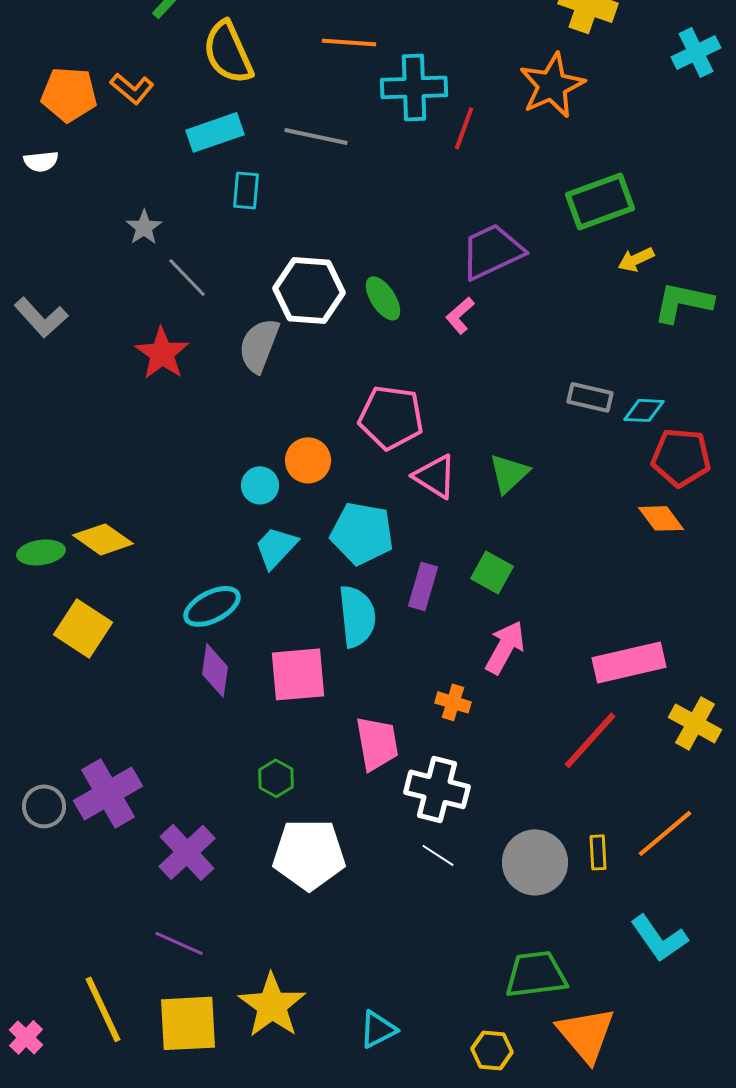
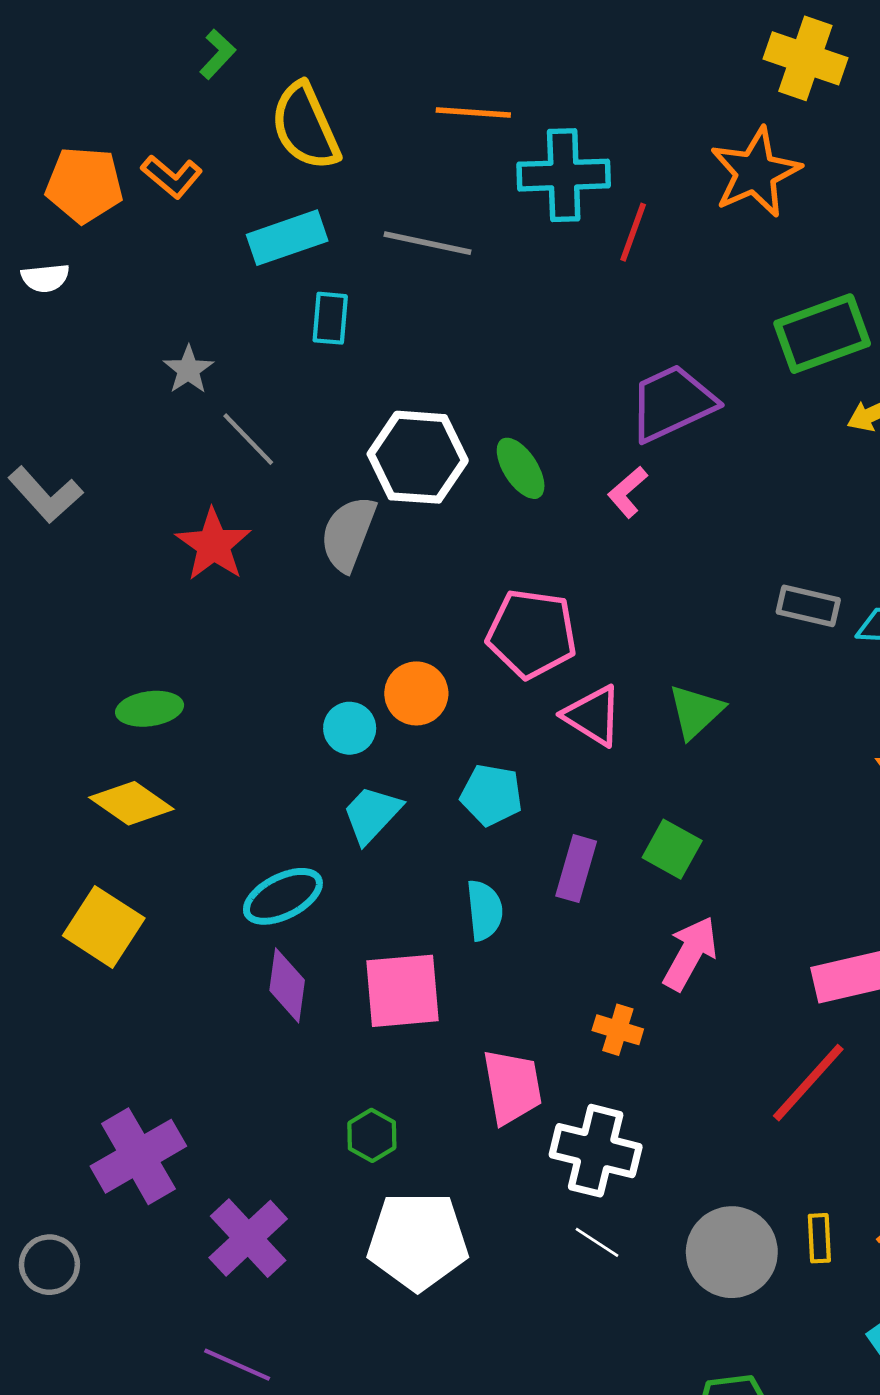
cyan pentagon: (362, 533) -> (491, 795), size x0.7
green ellipse: (41, 552) -> (150, 709), moved
cyan semicircle: (357, 616) -> (484, 910), size x0.7
gray circle: (44, 806) -> (49, 1265), moved

